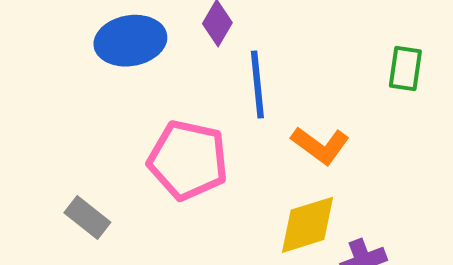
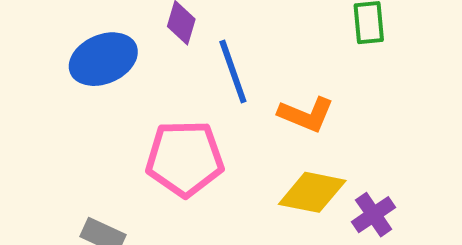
yellow diamond: (307, 225) -> (312, 192), turned 42

